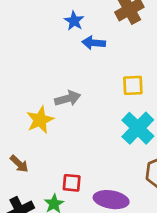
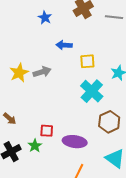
blue arrow: (94, 43) -> (64, 45), moved
yellow star: (40, 120) -> (19, 73), moved

